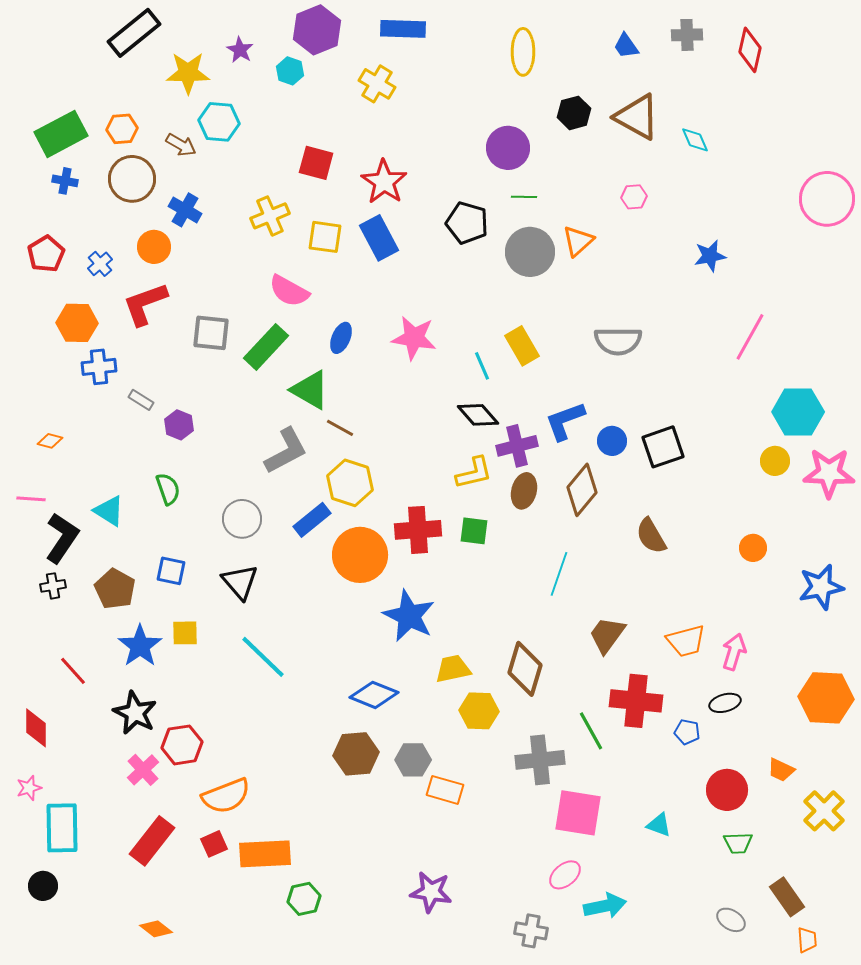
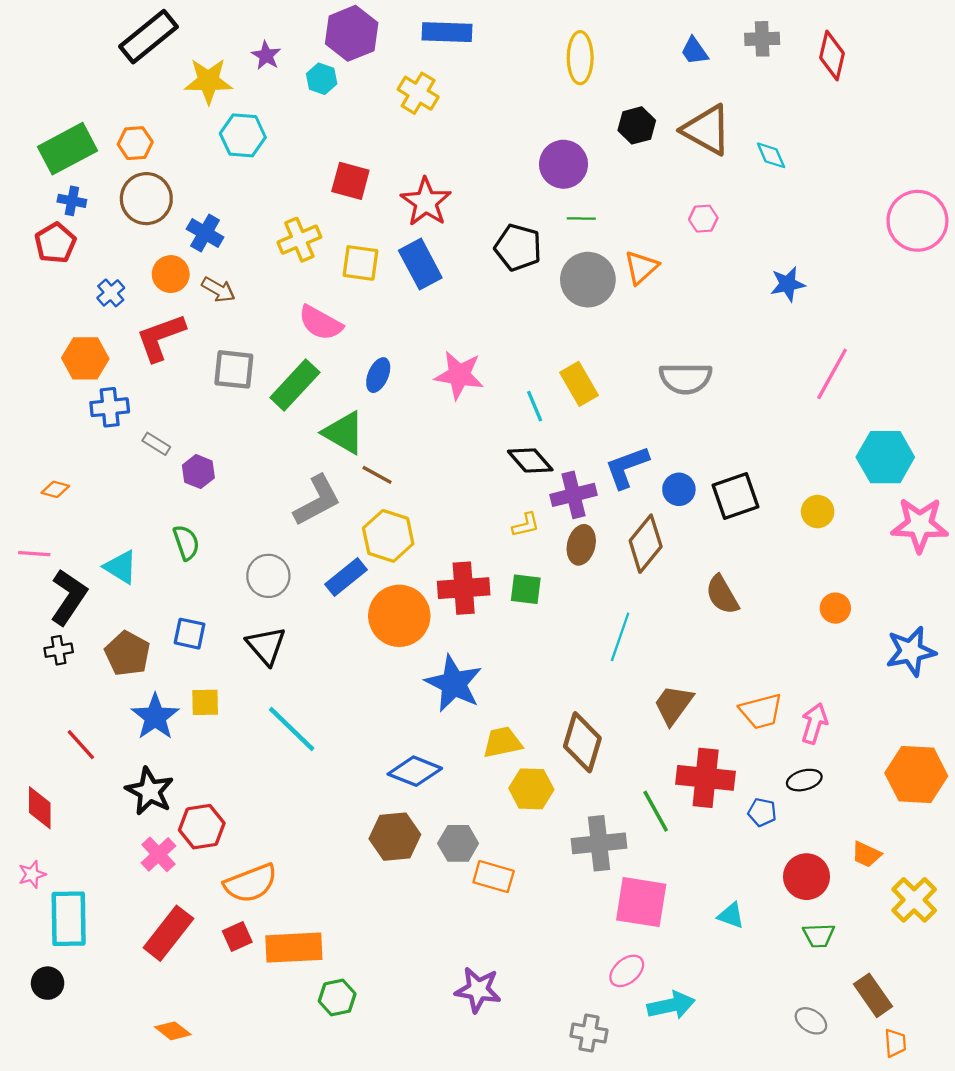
brown arrow: (181, 145) -> (218, 290), moved
red pentagon: (46, 254) -> (55, 243), moved
yellow circle: (775, 461) -> (818, 512), moved
yellow L-shape: (474, 473) -> (526, 525), size x0.7

